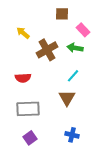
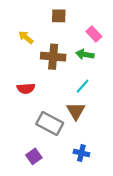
brown square: (62, 14) -> (59, 16), moved
brown cross: (47, 50) -> (53, 57), turned 35
gray rectangle: (28, 109) -> (50, 124), moved, turned 30

